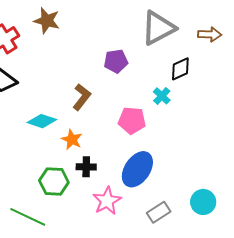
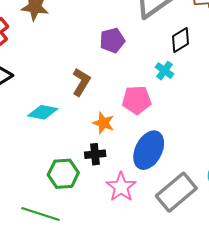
orange star: (72, 140) -> (103, 123), moved
gray rectangle: (159, 212) -> (176, 192), size x1.6

